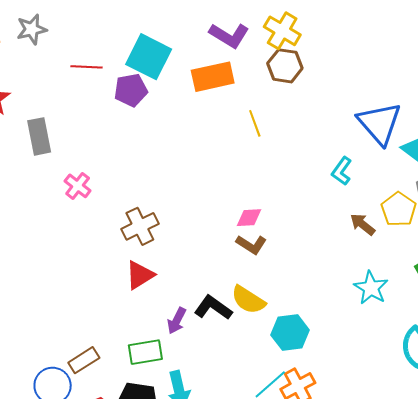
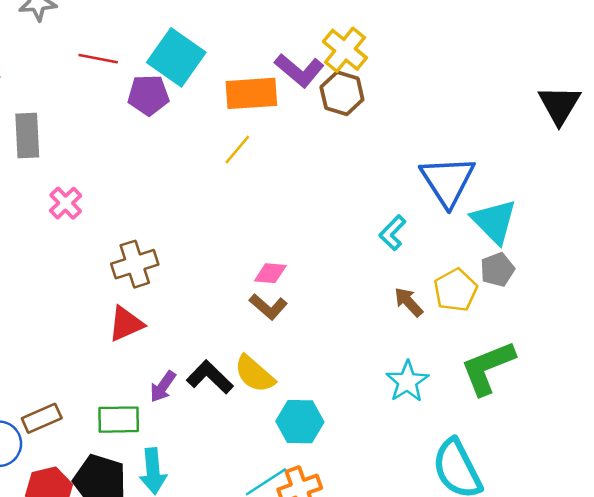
purple L-shape: (229, 35) -> (299, 70), moved
yellow line: (255, 123) -> (237, 150), moved, turned 52

